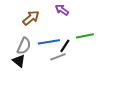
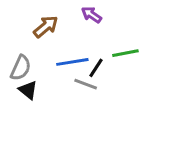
gray semicircle: (24, 46) -> (21, 68), moved
gray line: (58, 57) -> (86, 84), turned 42

